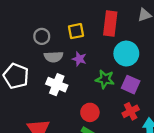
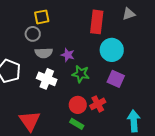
yellow square: (76, 31) -> (42, 17), moved
green star: (105, 79) -> (81, 74), moved
red cross: (131, 111) -> (98, 104), moved

